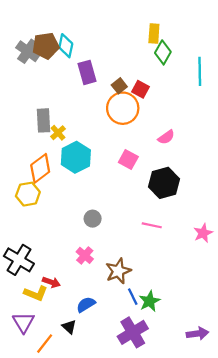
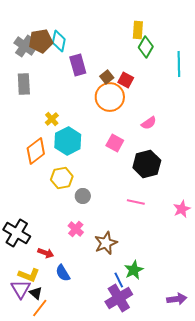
gray rectangle: (44, 120) -> (24, 84), moved
yellow hexagon: (28, 194) -> (62, 178), moved
yellow L-shape: (36, 293) -> (29, 275), moved
blue line: (133, 297) -> (119, 280), moved
blue semicircle: (86, 304) -> (63, 273), moved, turned -90
black triangle: (69, 327) -> (36, 293), moved

